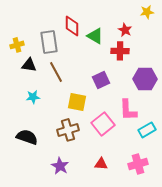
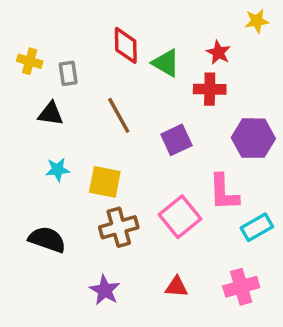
gray rectangle: (49, 42) -> (68, 73), moved, size x0.6
yellow cross: (17, 45) -> (30, 61), moved, turned 32
brown line: (56, 72) -> (119, 115), moved
yellow square: (77, 102) -> (105, 182), moved

